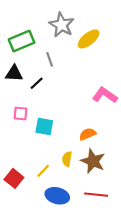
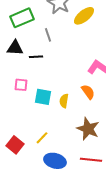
black line: (37, 83) -> (36, 57), turned 40
orange semicircle: (88, 134) -> (88, 92), moved, turned 77
yellow semicircle: (67, 159) -> (64, 101), moved

